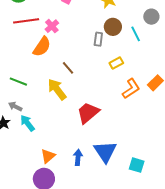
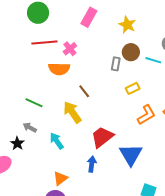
cyan line: (136, 34) -> (153, 60), turned -49
orange semicircle: (42, 47) -> (59, 69), turned 55
cyan arrow: (27, 123) -> (57, 141), moved
blue triangle: (105, 152) -> (131, 155), moved
blue arrow: (78, 157) -> (92, 164), moved

